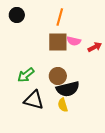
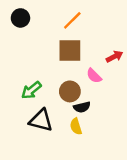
orange line: (60, 17) -> (72, 20), turned 30
pink semicircle: (74, 41) -> (94, 76), moved, turned 32
black semicircle: (68, 89) -> (82, 107), size x0.6

